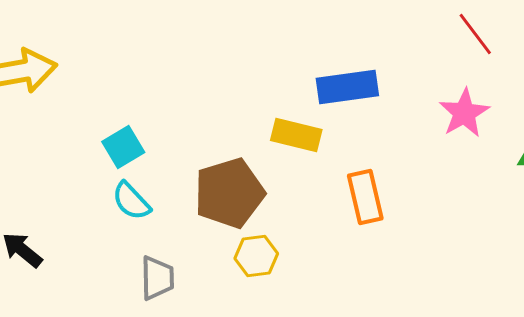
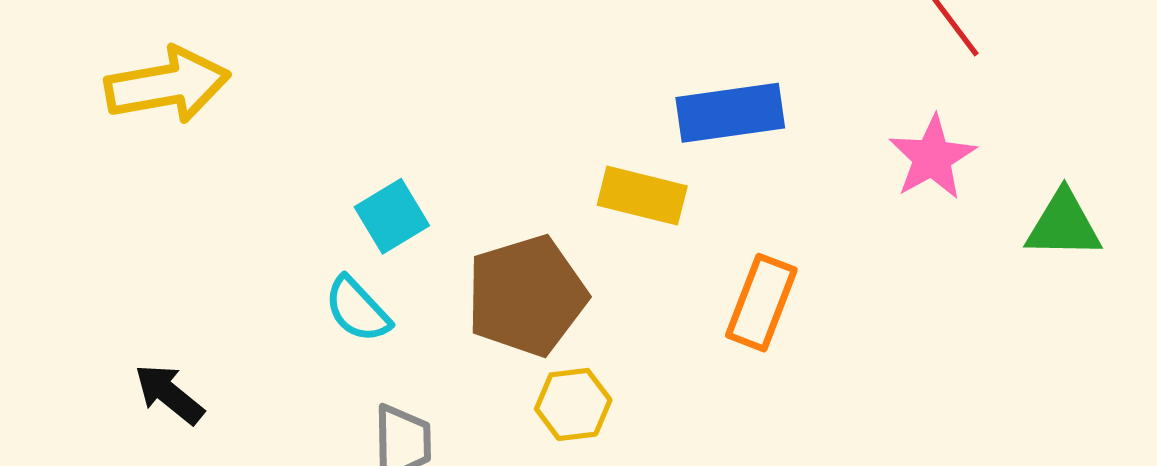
cyan square: (123, 147) -> (392, 216), moved
orange rectangle: (365, 197) -> (761, 303), turned 34

